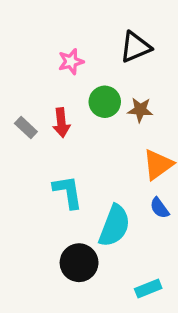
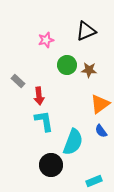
red arrow: (61, 123) -> (39, 96), moved

